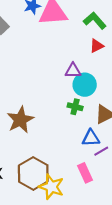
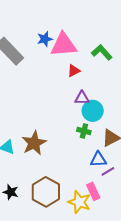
red triangle: (97, 46) -> (74, 71), moved
yellow star: (51, 187) -> (79, 202), moved

